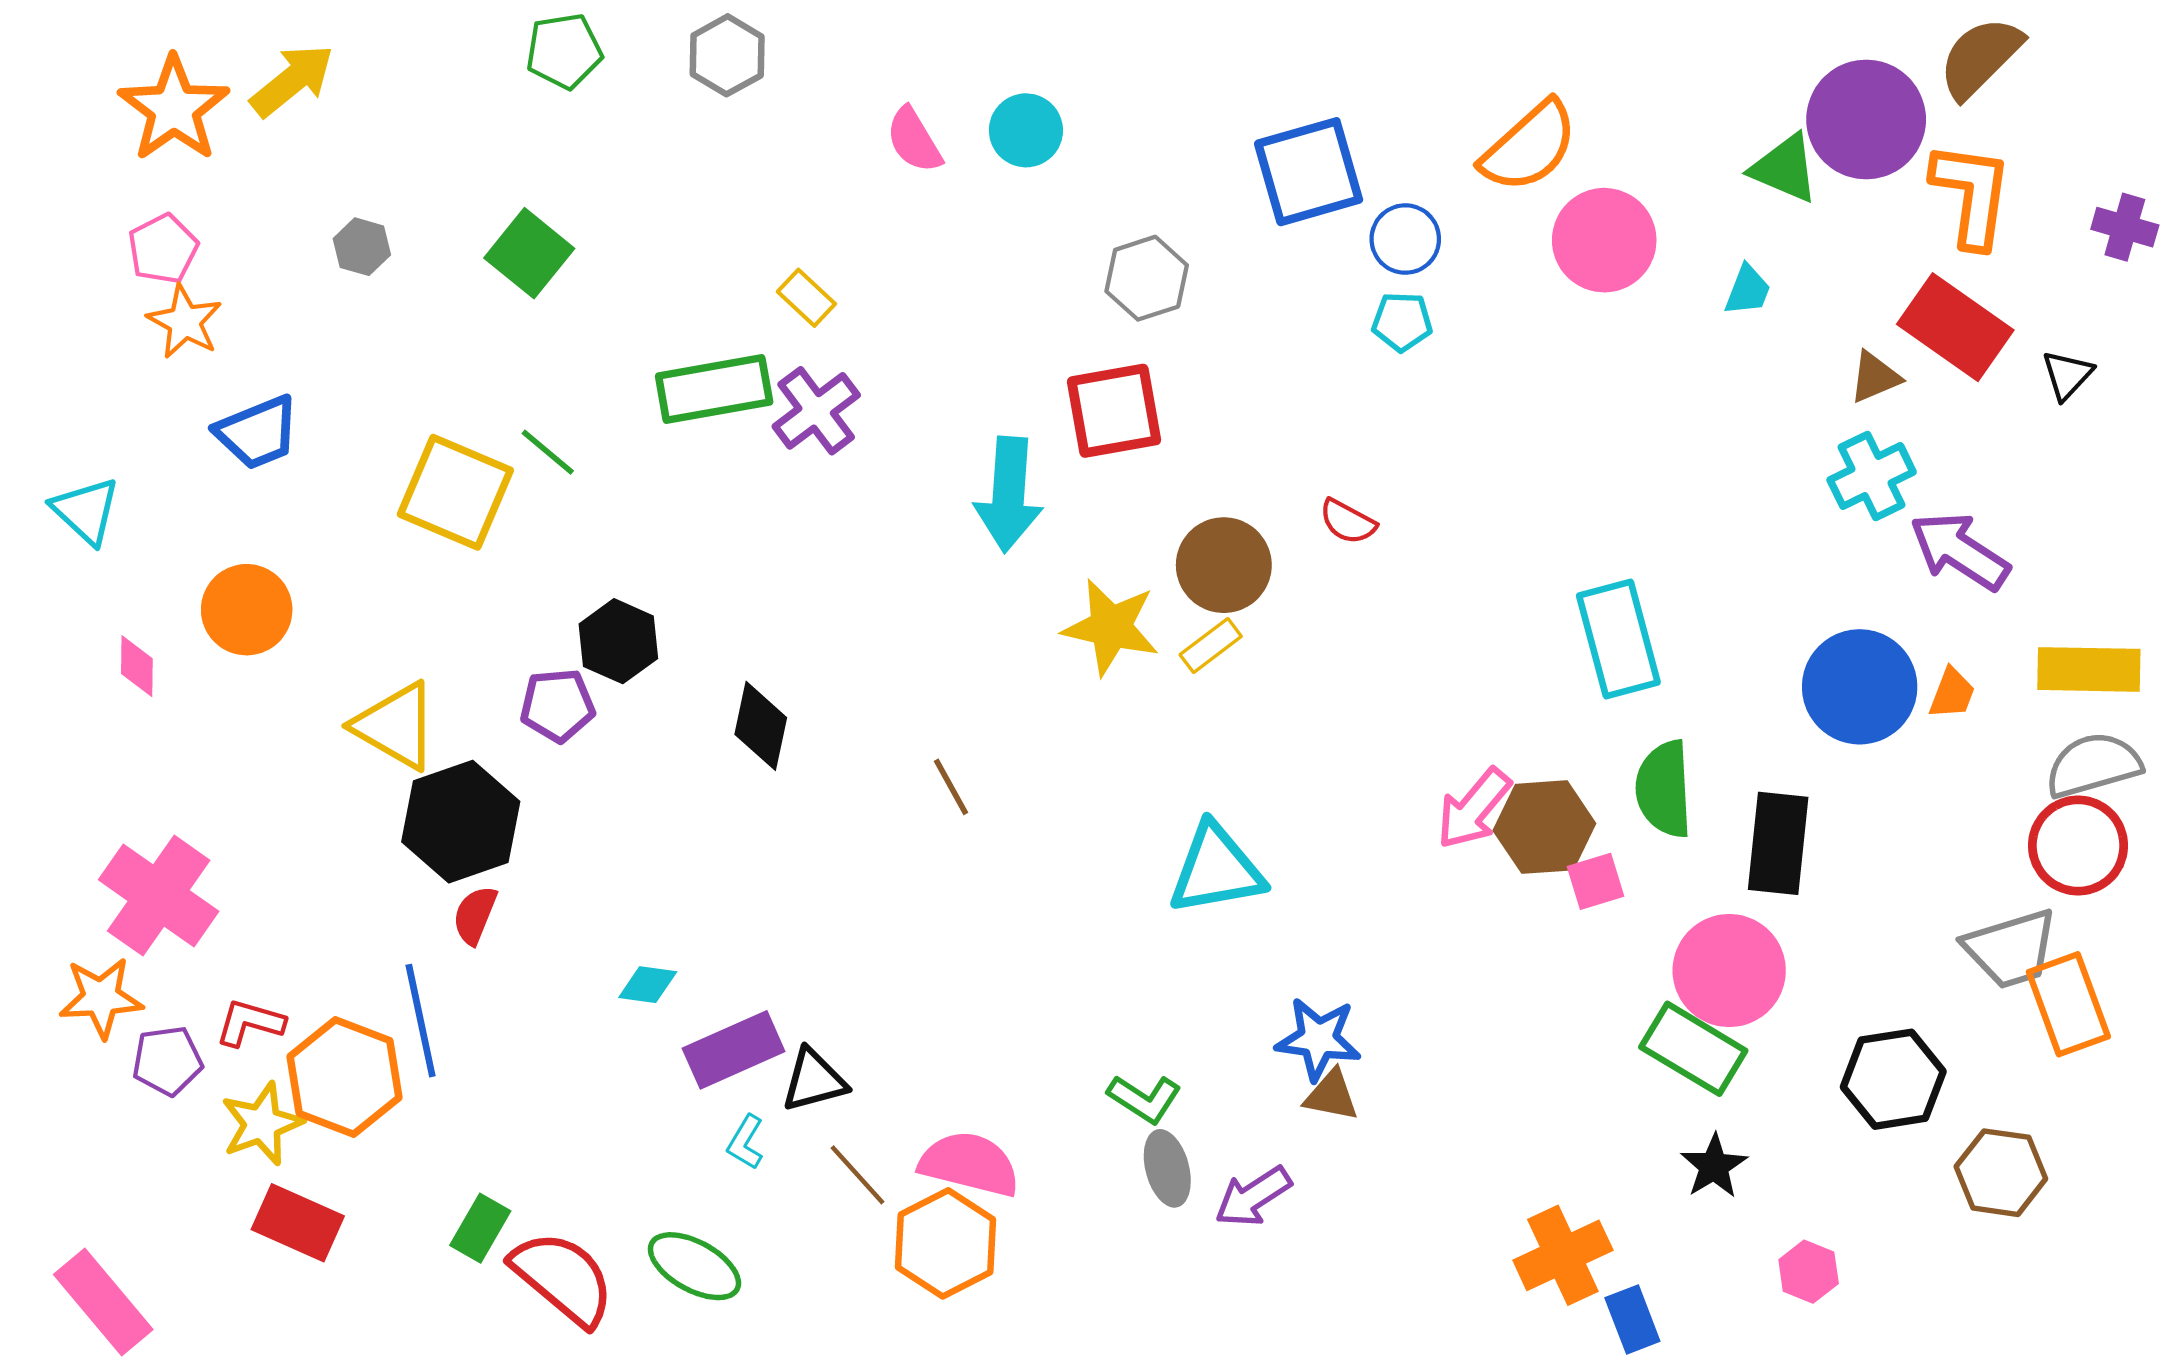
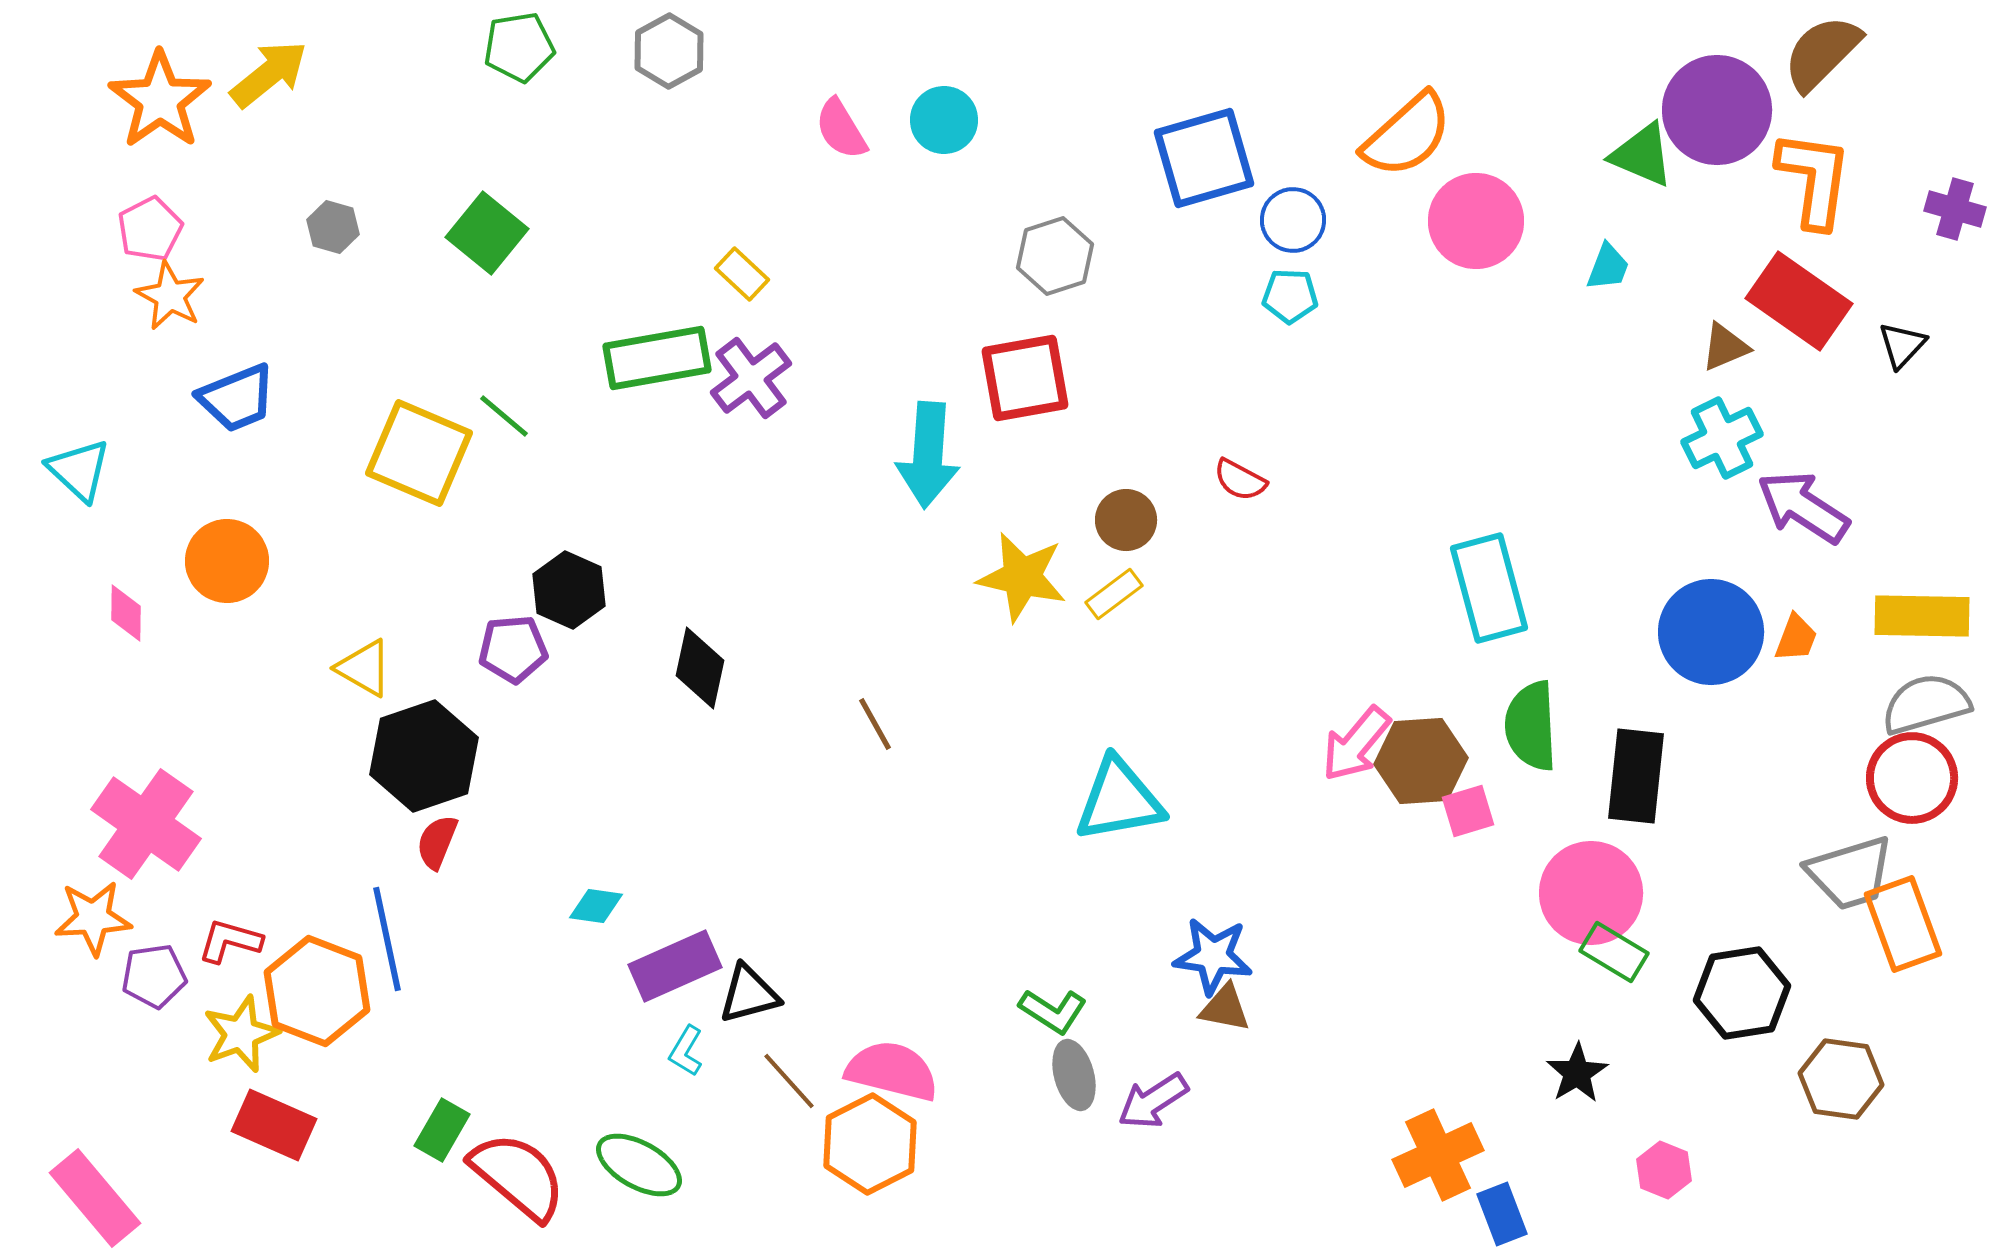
brown circle: (1224, 565) -> (1126, 520), size x0.7
yellow triangle: (396, 726) -> (364, 668), size x0.7
green rectangle: (1693, 1049) -> (1614, 952), moved, size x0.7

